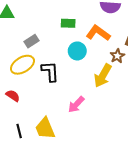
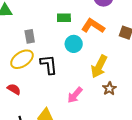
gray rectangle: (32, 41) -> (30, 36), turned -64
brown star: (117, 56) -> (109, 89), moved

